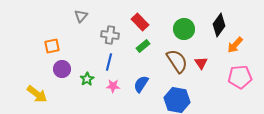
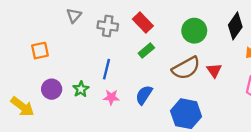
gray cross: (110, 35) -> (108, 26), moved
brown semicircle: (177, 61) -> (186, 68), turned 95
purple circle: (62, 69) -> (52, 89), moved

